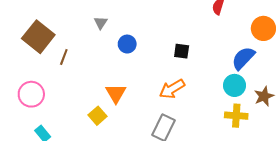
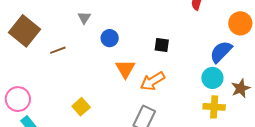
brown line: (64, 57) -> (58, 50), moved, turned 49
orange triangle: (116, 93) -> (125, 69), moved
pink circle: (31, 94) -> (18, 99), moved

